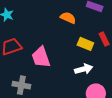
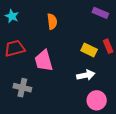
orange semicircle: (68, 18) -> (52, 22), moved, turned 56

